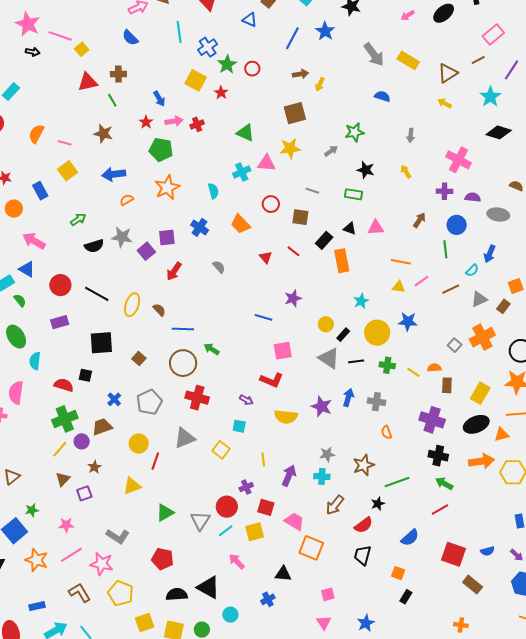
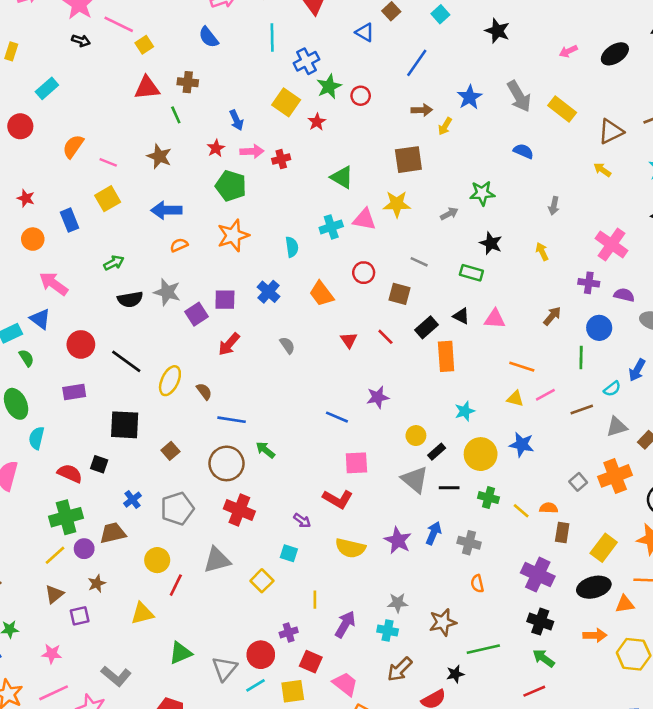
blue star: (325, 31) -> (470, 97), moved
orange arrow: (481, 461) -> (595, 635), size x0.7

